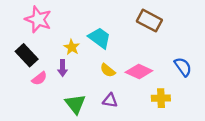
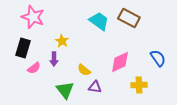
cyan trapezoid: (100, 38) -> (99, 21), moved
black rectangle: (27, 55) -> (23, 48), turned 60
yellow semicircle: (108, 70) -> (84, 70), moved
pink diamond: (139, 71) -> (120, 62), turned -50

